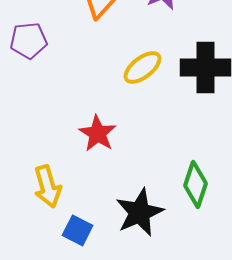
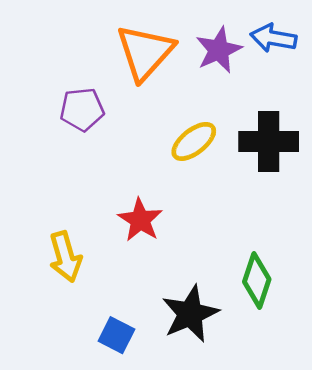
purple pentagon: (29, 40) -> (82, 109), moved
yellow arrow: (48, 186) -> (65, 257), moved

